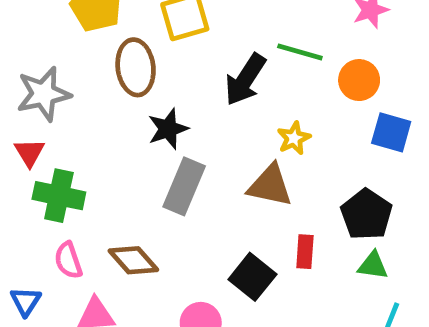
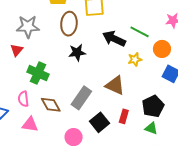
black arrow: (245, 80) -> (114, 39), turned 70
yellow star: (294, 138) -> (135, 59), moved
gray rectangle: (184, 186) -> (81, 98), moved
green cross: (59, 196) -> (38, 73), moved

